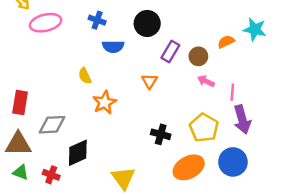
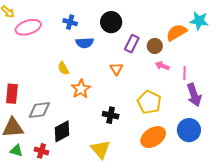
orange semicircle: (226, 42) -> (176, 32), size x1.5
yellow pentagon: (204, 128) -> (149, 102), moved
black cross: (161, 134) -> (111, 115), moved

